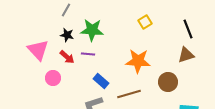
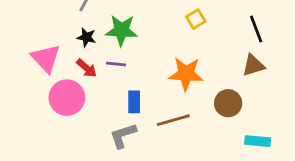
pink circle: (53, 78) -> (67, 98), size x1.6
blue rectangle: (101, 81) -> (134, 102), turned 49

